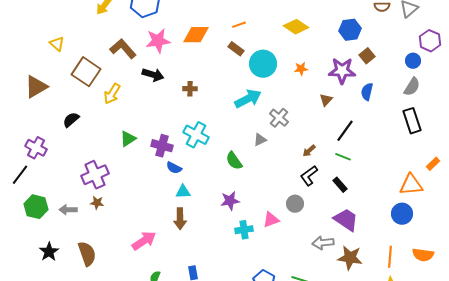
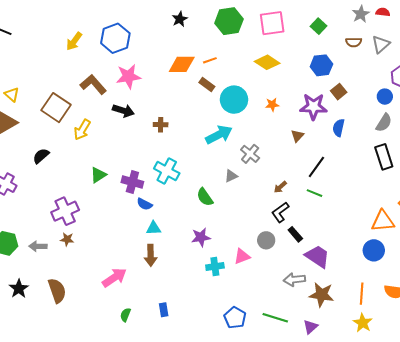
orange diamond: (196, 35) -> (182, 64), moved
yellow triangle: (57, 44) -> (12, 95), moved
black rectangle: (340, 185) -> (295, 234), moved

